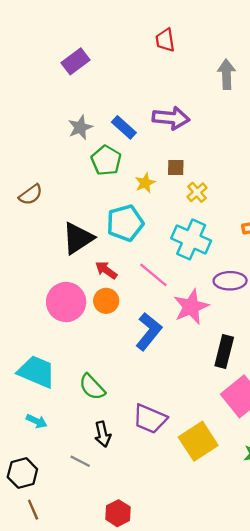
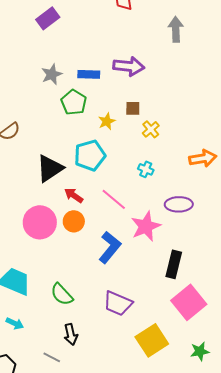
blue rectangle: (124, 127) -> (89, 74), turned -40
cyan cross: (191, 239) -> (146, 169), size x0.5
purple trapezoid: (150, 419) -> (118, 303), moved

